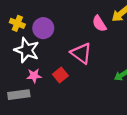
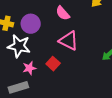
pink semicircle: (99, 24) -> (63, 13), moved

